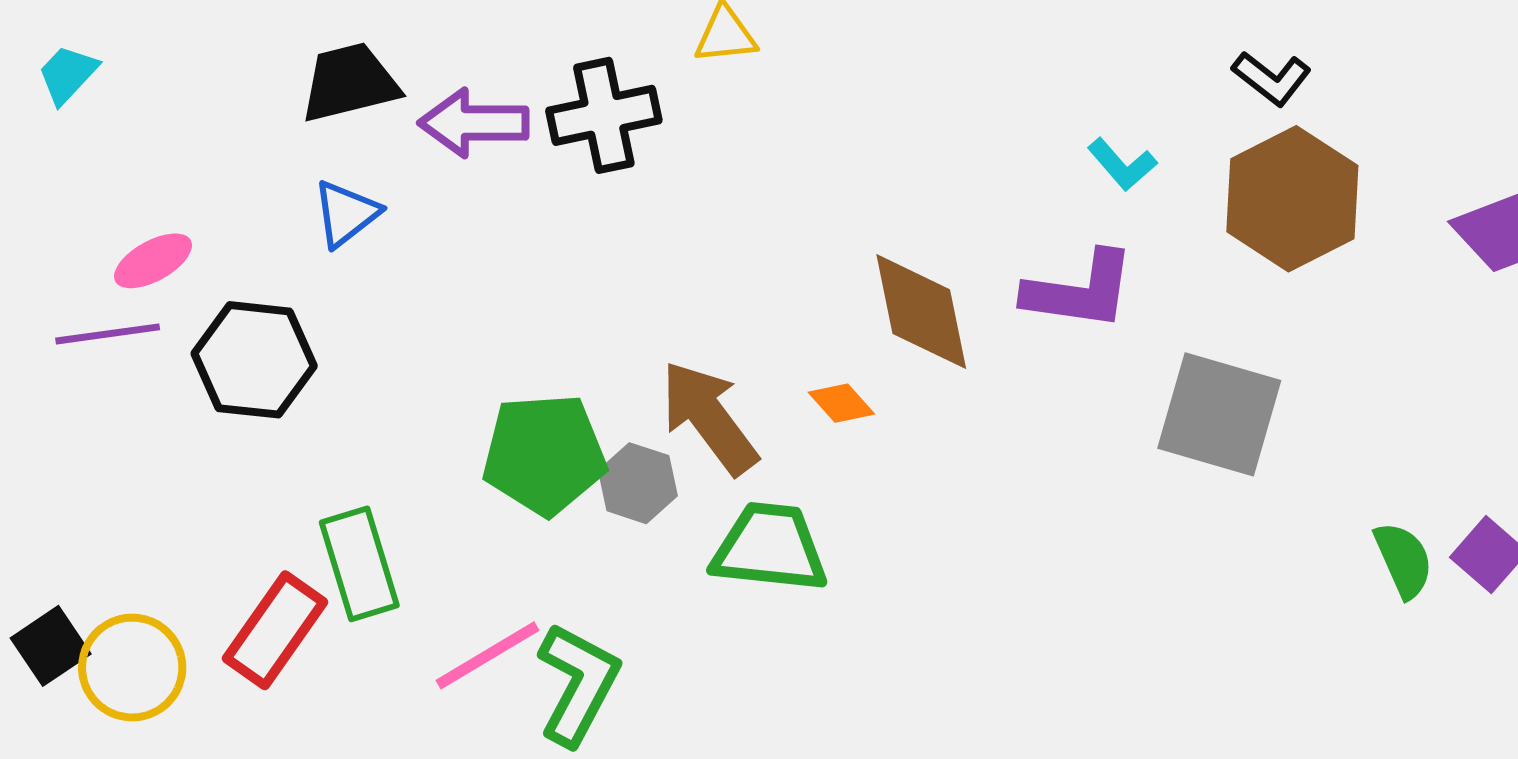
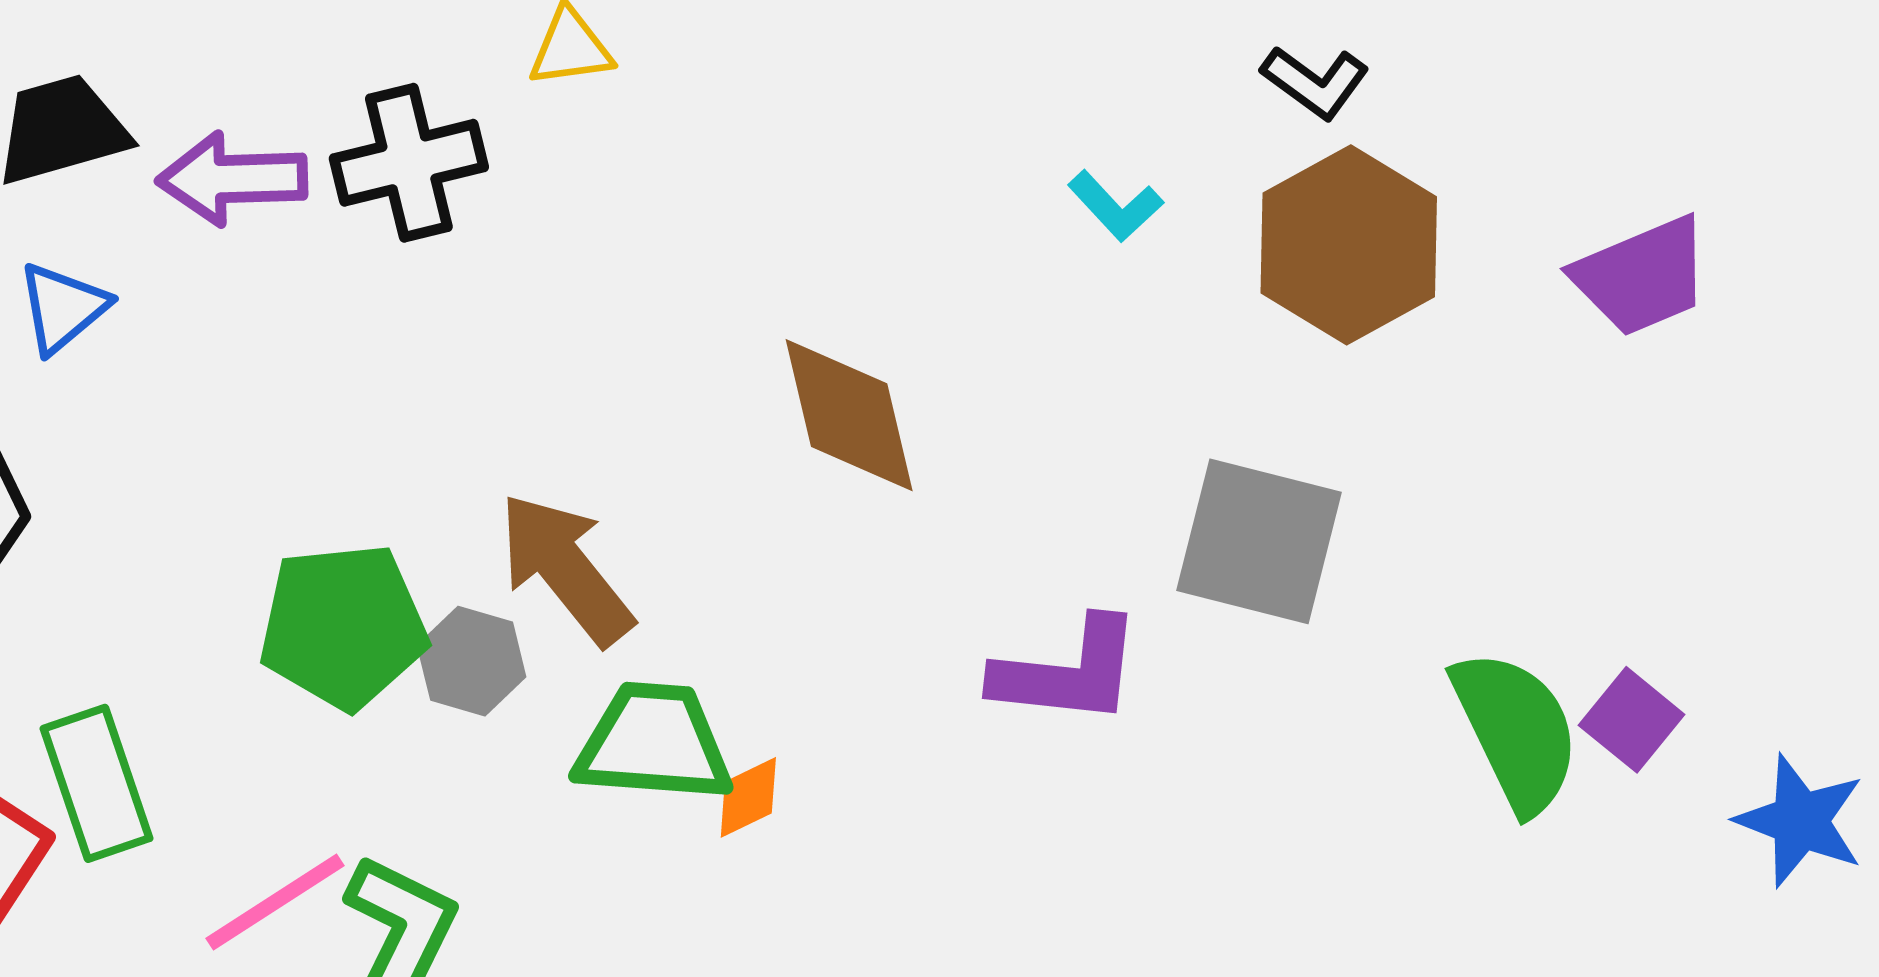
purple L-shape: (1080, 291) -> (1068, 672), moved
orange diamond: (841, 403) -> (748, 797), moved, turned -72
green semicircle: (1404, 560) -> (1516, 731), size x1.6

